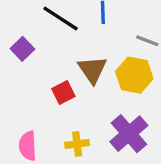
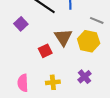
purple cross: (129, 134) -> (85, 77), size x0.6

